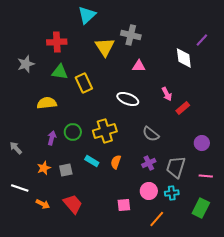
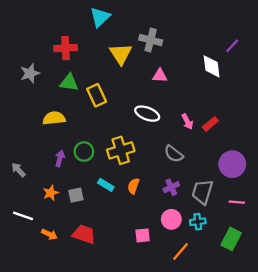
pink arrow: (167, 94) -> (187, 122), moved
purple circle: (202, 143) -> (232, 164), size x1.5
red trapezoid: (73, 204) -> (84, 234), turned -30

